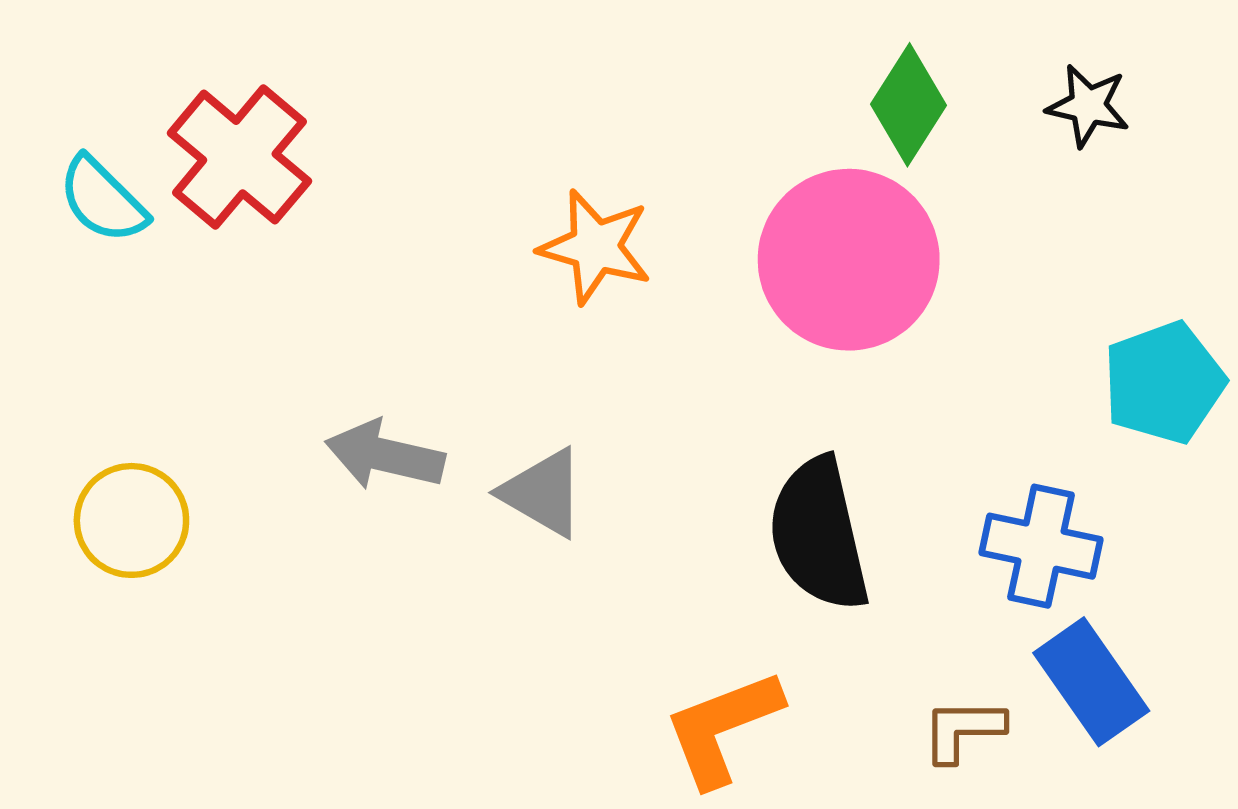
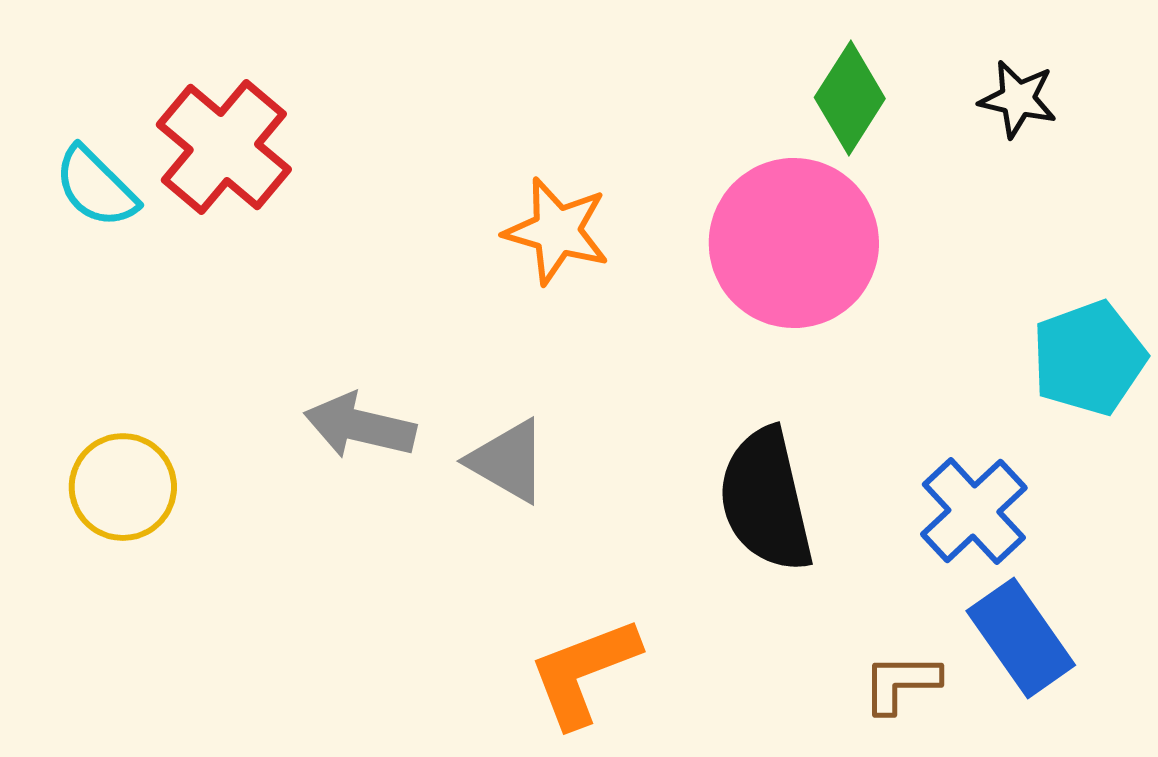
blue cross: (1041, 546) -> (974, 511), turned 35
orange L-shape: (723, 728) -> (584, 672), moved

